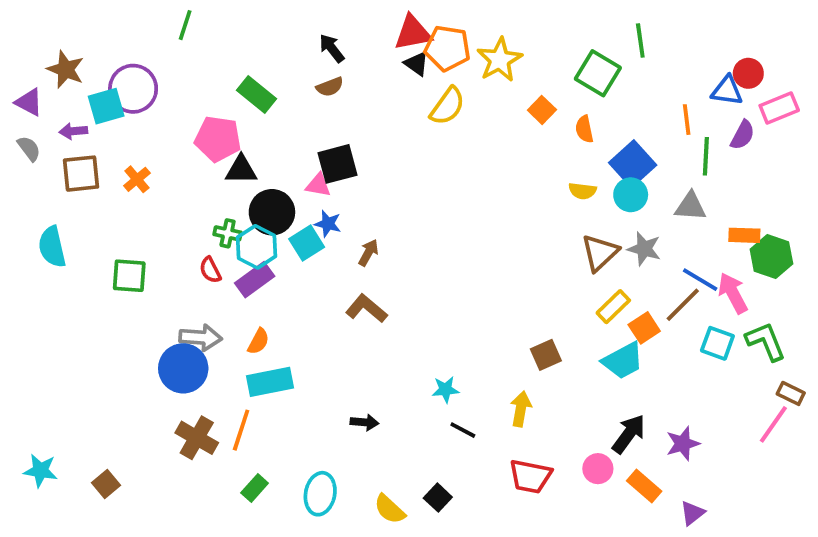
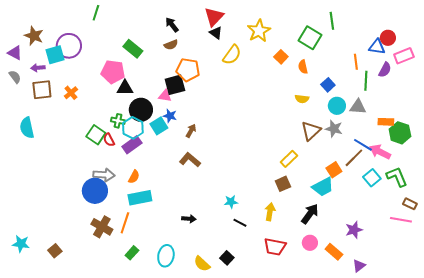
red triangle: (413, 33) -> (214, 17), turned -35
orange pentagon: (447, 48) -> (188, 70), moved
blue square: (633, 164) -> (328, 85), size x0.6
cyan circle: (631, 195) -> (337, 106), moved
green square: (129, 276) -> (96, 135), moved, turned 30
pink arrow: (733, 293) -> (380, 152), turned -35
yellow rectangle: (613, 307) -> (289, 159), moved
cyan square: (717, 343) -> (372, 178), turned 30
pink line: (773, 424) -> (401, 220), turned 65
black arrow: (629, 434) -> (310, 214), moved

